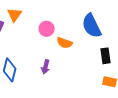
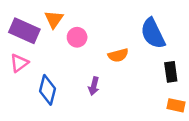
pink circle: (47, 29) -> (77, 37), moved
orange semicircle: (65, 43) -> (118, 55), turned -35

